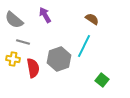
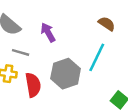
purple arrow: (45, 15) -> (48, 32), moved

